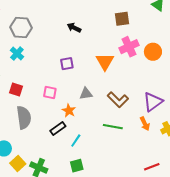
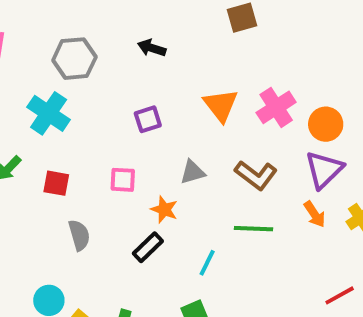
gray hexagon: (21, 28) -> (74, 59), moved
pink cross: (129, 47) -> (276, 107), moved
orange circle: (153, 52) -> (326, 124), moved
cyan cross: (17, 54) -> (49, 113), size x1.5
gray semicircle: (24, 118) -> (79, 235), size x0.7
cyan line: (76, 141) -> (207, 263), moved

